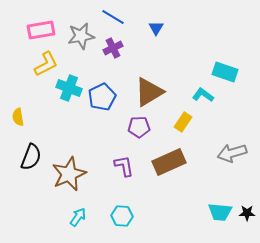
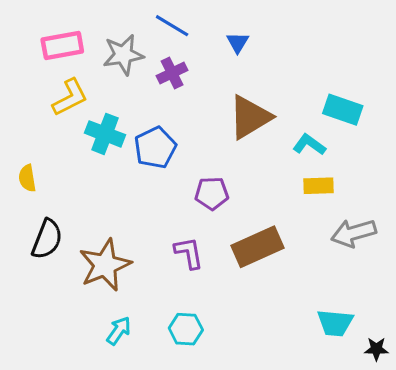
brown triangle: (149, 92) -> (250, 117), moved
yellow rectangle: (183, 122) -> (318, 186), moved, turned 54
black star: (247, 213) -> (376, 349), moved

